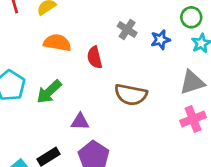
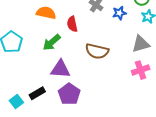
green arrow: (49, 92) -> (52, 42), moved
purple triangle: (80, 122) -> (60, 69), size x1.5

